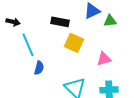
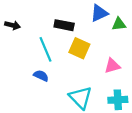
cyan line: (28, 45) -> (45, 49), moved
blue semicircle: (39, 68) -> (41, 76), turned -80

